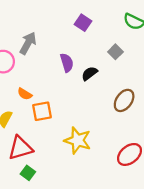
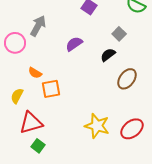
purple semicircle: (67, 63) -> (74, 44), turned -108
black semicircle: (89, 73) -> (108, 55), moved
yellow star: (78, 140) -> (97, 126), moved

